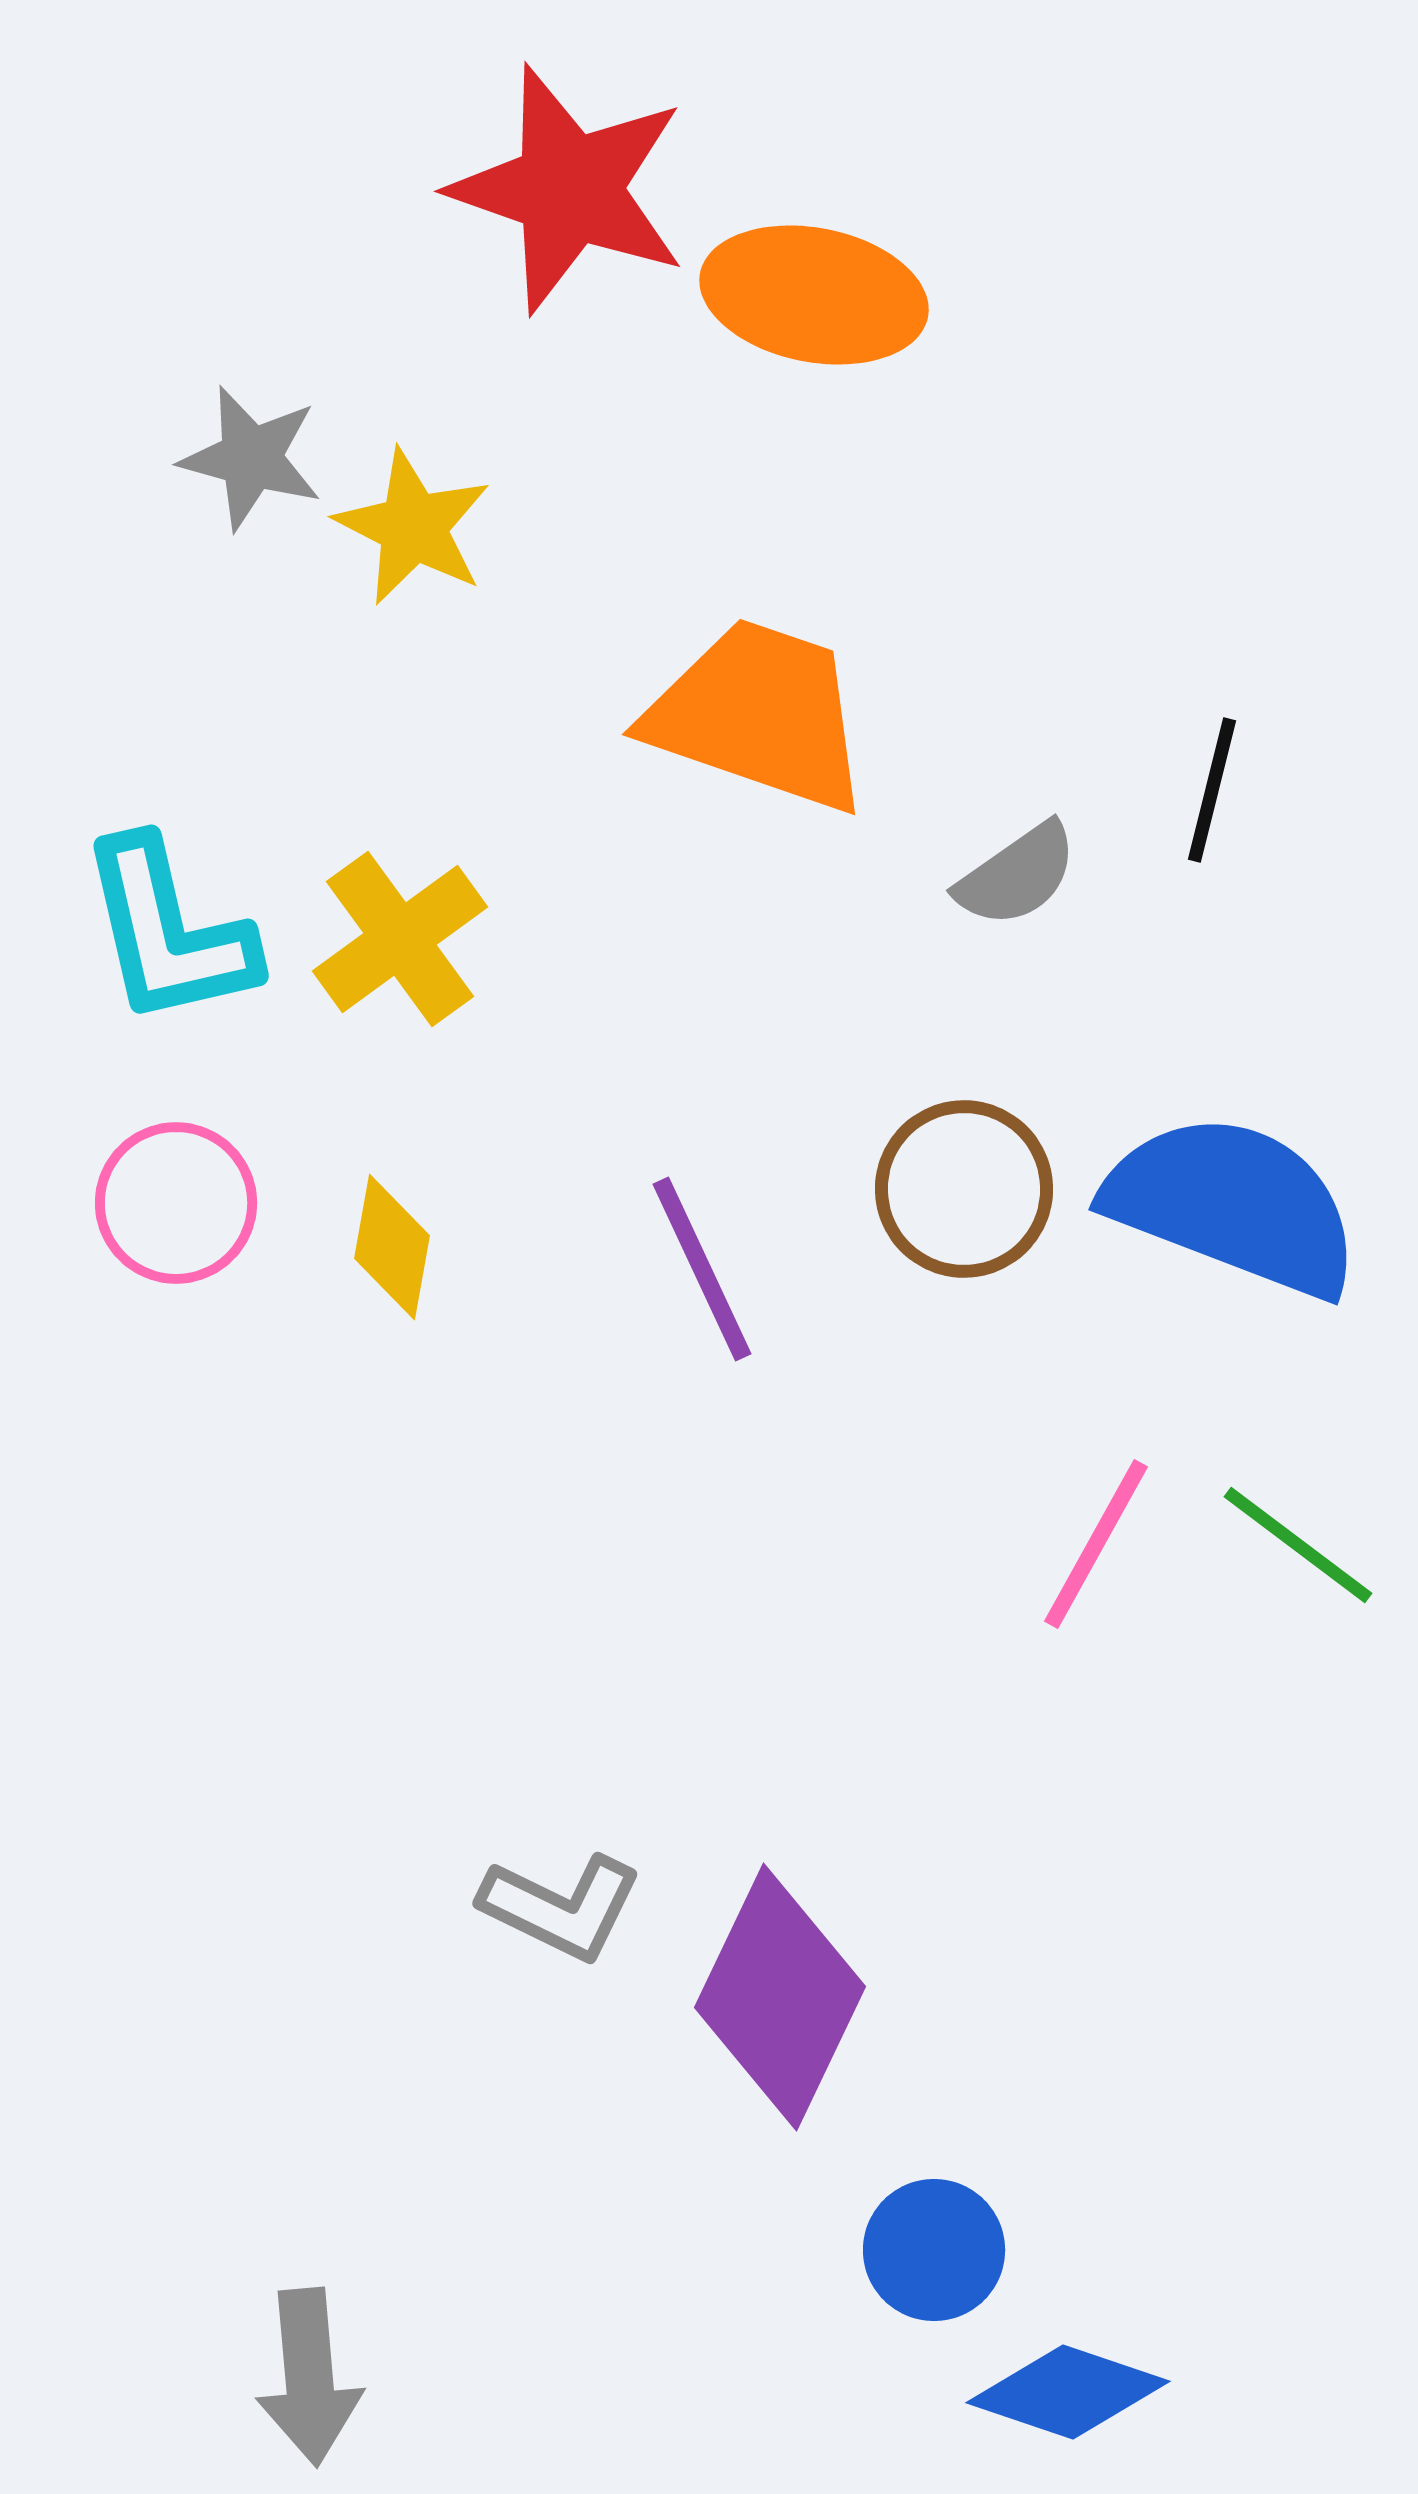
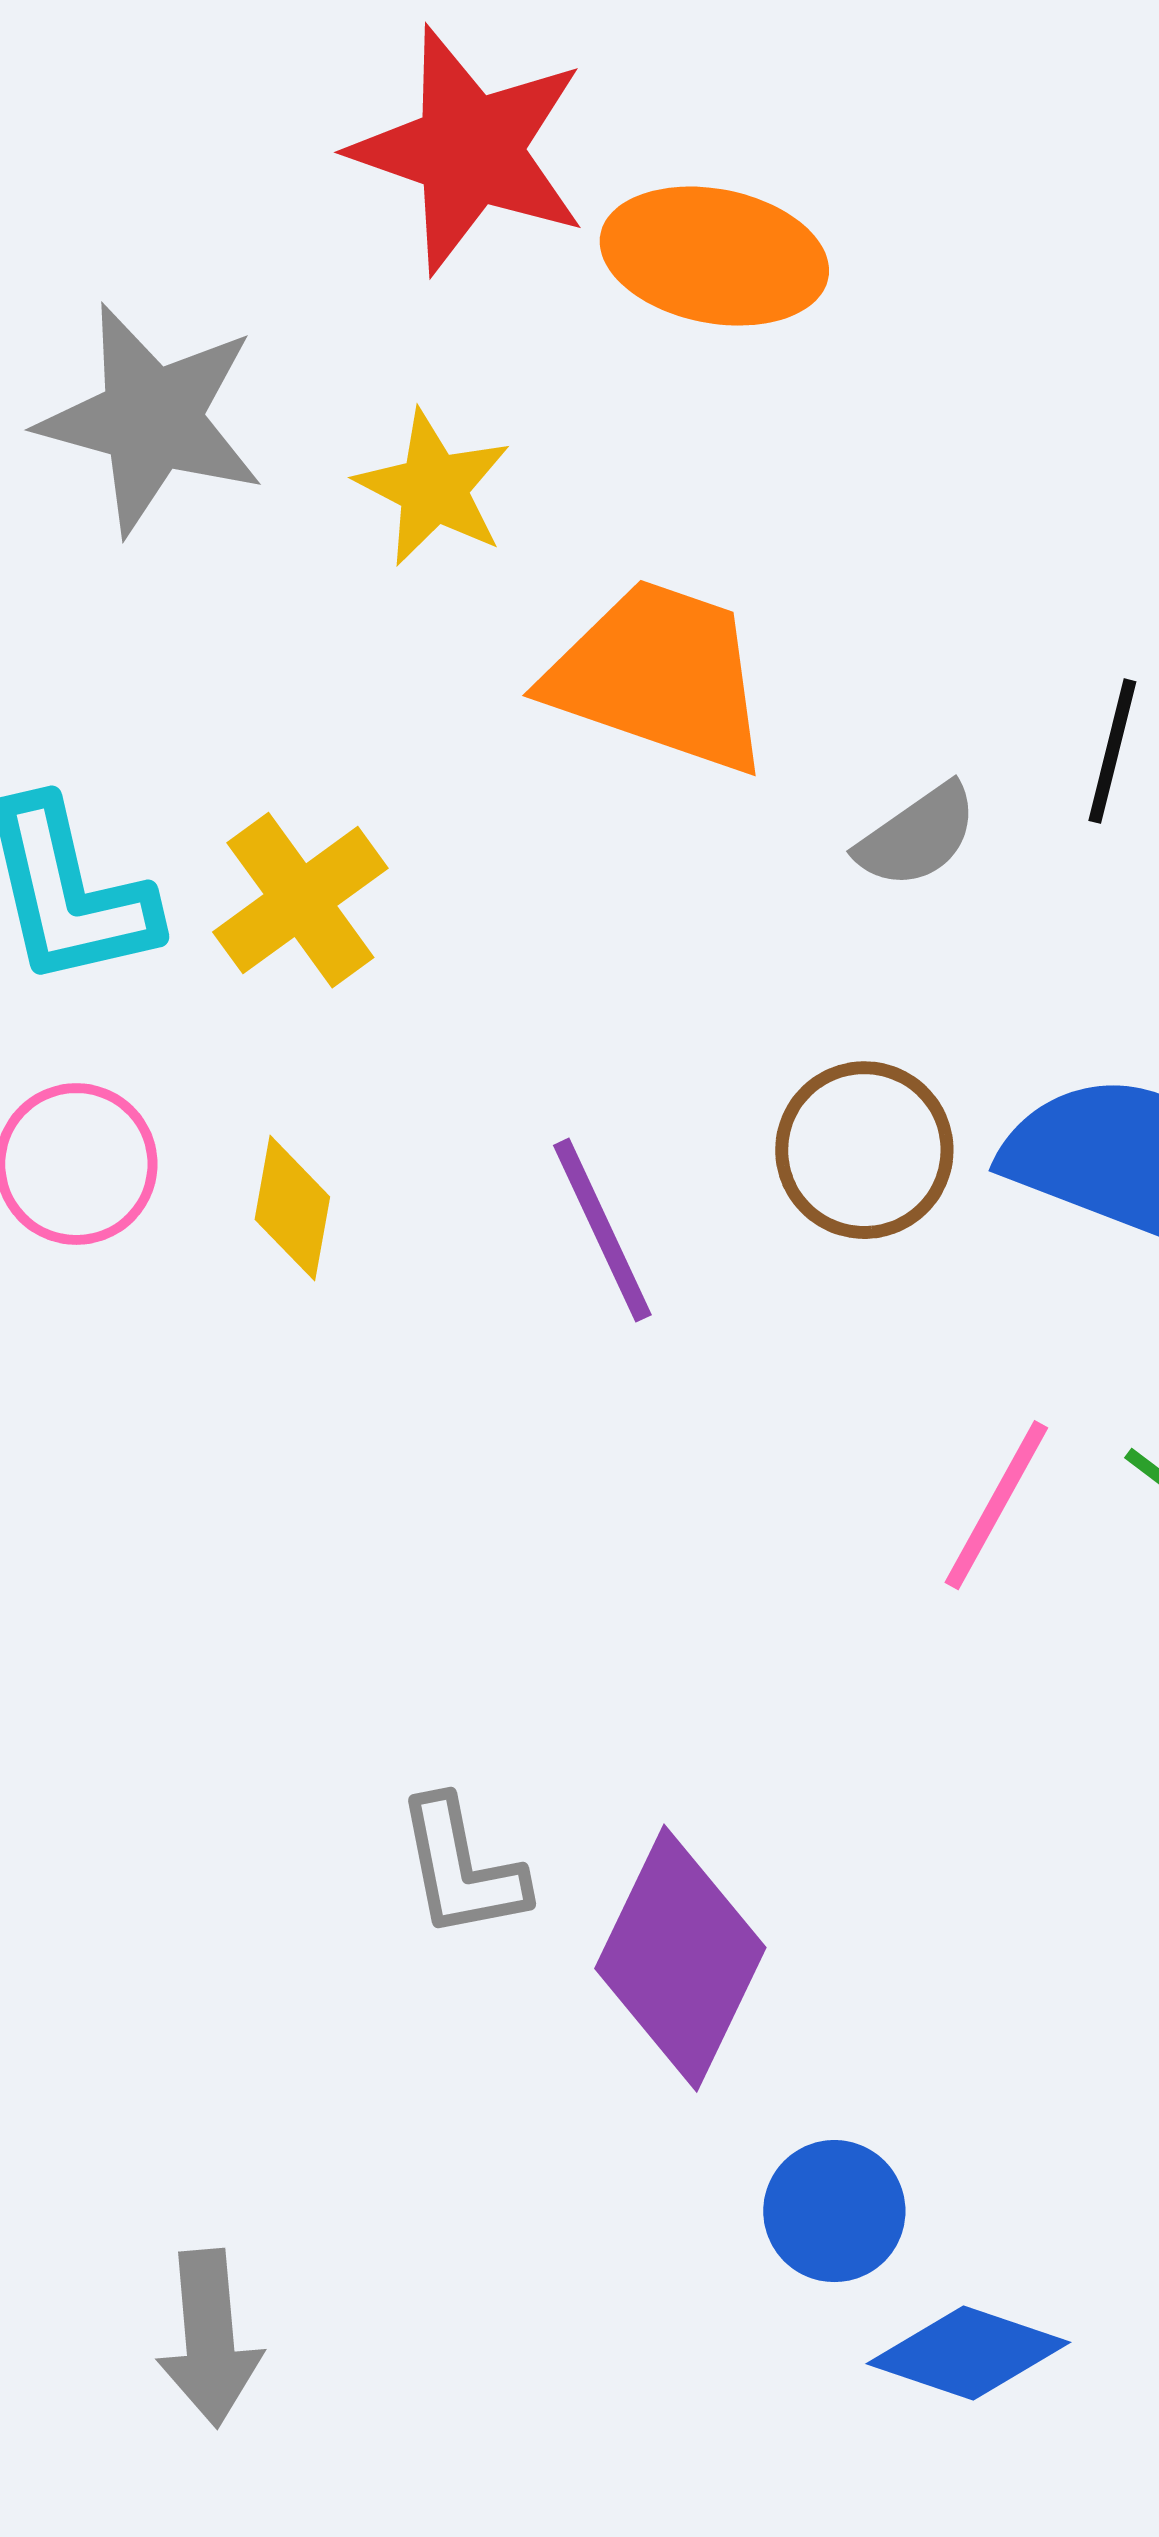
gray star: (251, 458) -> (151, 419), size x1.6
yellow star: (413, 527) -> (433, 488), moved
gray L-shape: (561, 1907) -> (461, 1868), turned 53

